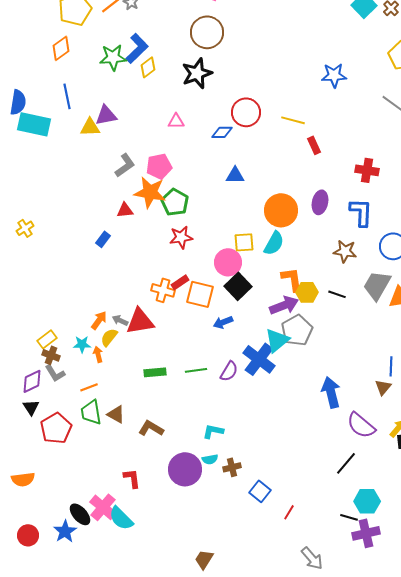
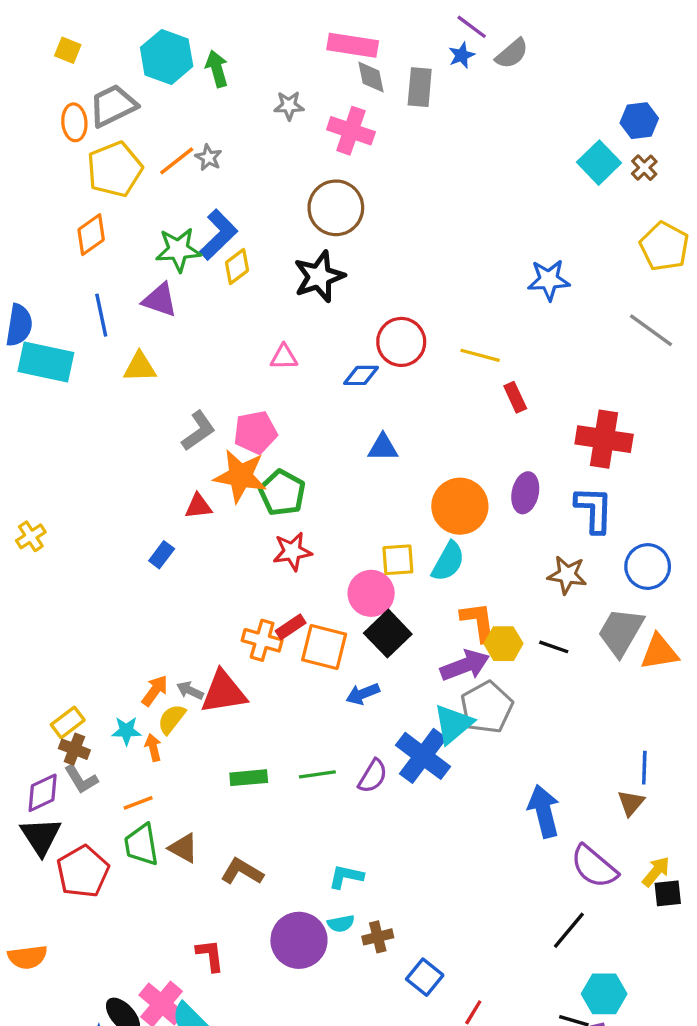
purple triangle: (106, 115) -> (160, 300), moved, turned 30
red cross: (367, 170) -> (604, 439), size x1.4
black triangle: (31, 407) -> (41, 836), size x1.5

